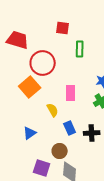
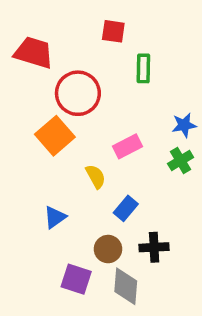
pink rectangle: (71, 93) -> (127, 146), turned 63
blue rectangle: (70, 128) -> (126, 208), turned 64
black cross: (92, 133) -> (154, 247), moved

